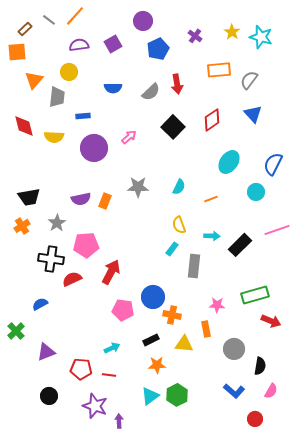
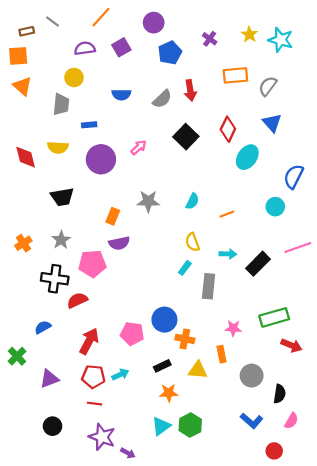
orange line: (75, 16) -> (101, 17), moved
brown rectangle: (25, 29) -> (27, 31), turned 32
orange triangle: (34, 80) -> (22, 86), moved, turned -30
red diamond: (212, 120) -> (228, 129), turned -30
red diamond: (24, 126) -> (26, 157), moved
cyan ellipse: (229, 162) -> (247, 157), moved
black trapezoid: (29, 197) -> (62, 197), moved
purple semicircle: (81, 199) -> (119, 243), moved
red arrow: (111, 272) -> (89, 341), moved
red pentagon: (81, 369) -> (93, 377), moved
red line: (109, 375) -> (94, 404), moved
purple arrow: (119, 421) -> (128, 453), turned 120

